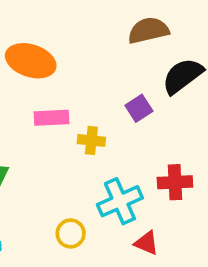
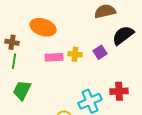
yellow cross: (91, 140) -> (75, 54), moved

